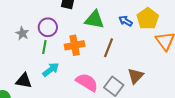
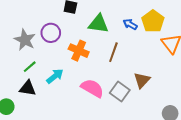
gray star: (22, 33) -> (25, 40), size x1.5
orange cross: (75, 45) -> (79, 51), turned 36
green line: (44, 47) -> (30, 67), moved, turned 40

